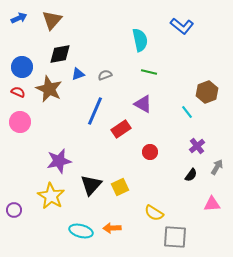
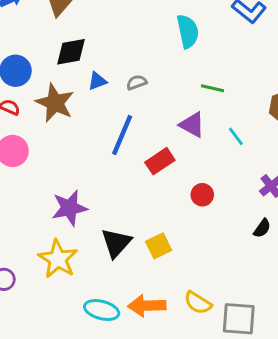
green line: (149, 72) -> (212, 88), moved
cyan line: (187, 112) -> (236, 136), moved
yellow semicircle: (154, 213) -> (198, 303), moved
orange arrow: (112, 228) -> (147, 306), size x1.4

